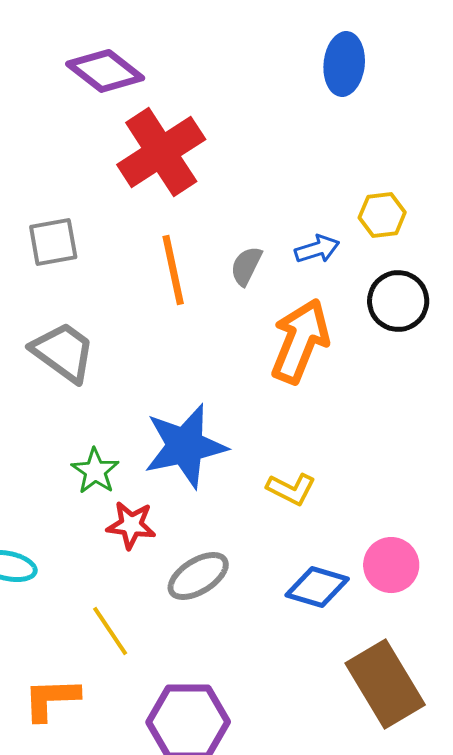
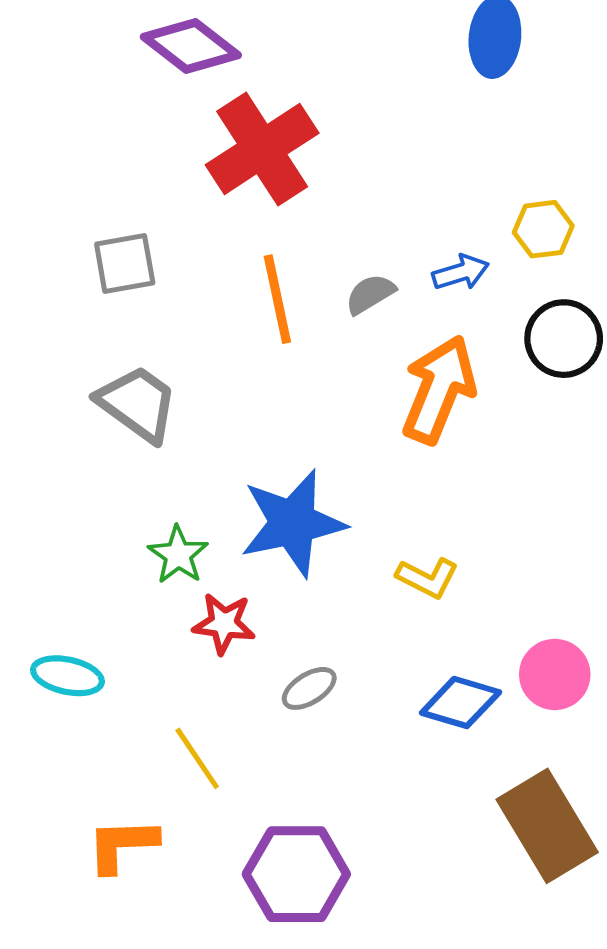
gray semicircle: (246, 266) -> (370, 294), turned 33
gray ellipse: (198, 576) -> (309, 688), size x0.7

